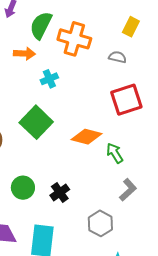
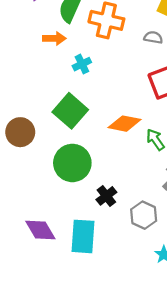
green circle: (23, 188) -> (72, 163), moved, size x1.5
black cross: (60, 192) -> (106, 196), moved

